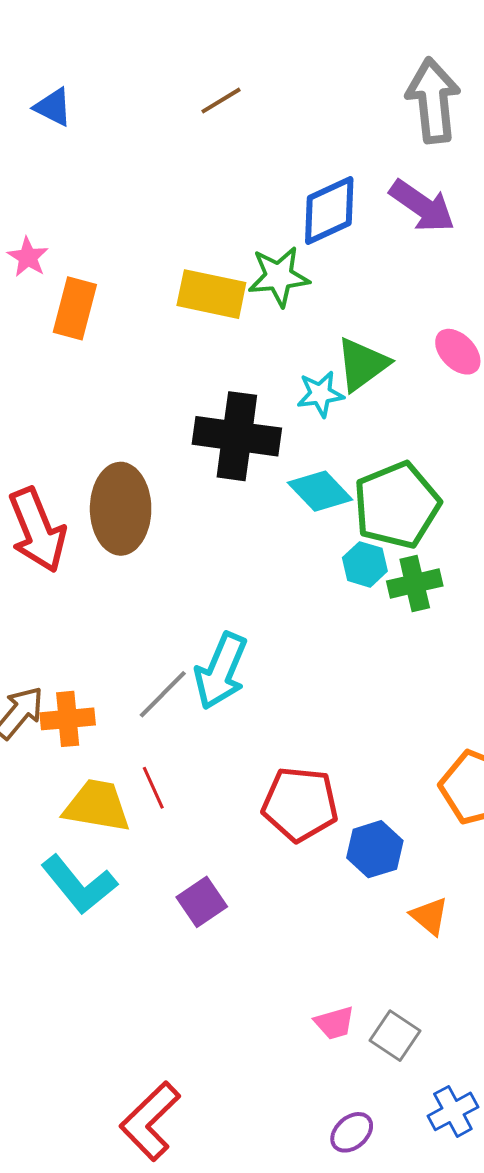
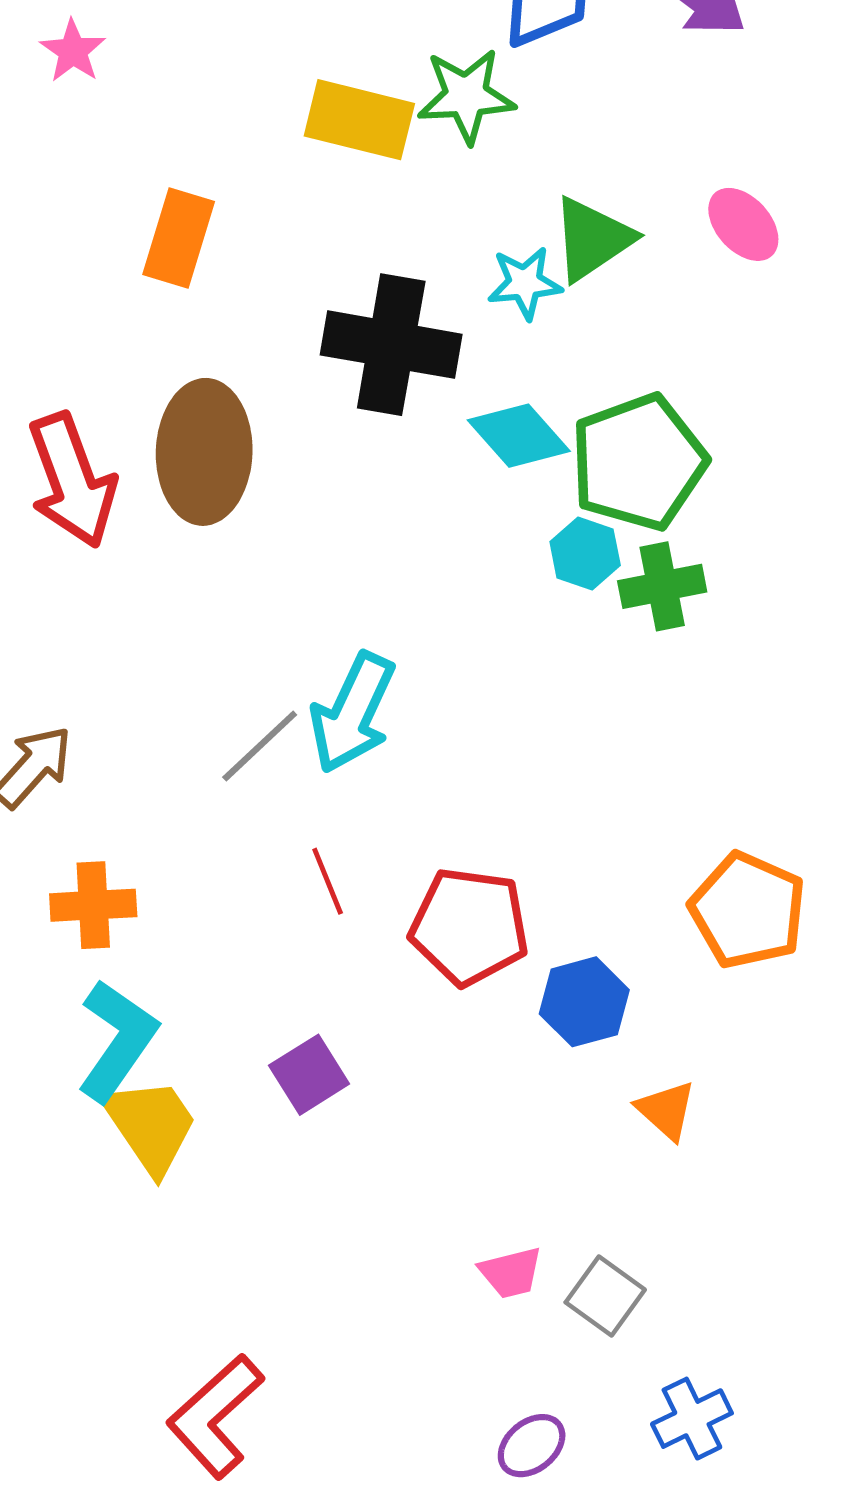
orange rectangle: (75, 308) -> (179, 238), moved
orange cross: (68, 719) -> (93, 905), moved
red line: (153, 788) -> (328, 881), moved
yellow trapezoid: (97, 806) -> (150, 1125), moved, turned 44
cyan L-shape: (79, 885) -> (117, 1040), turned -108

